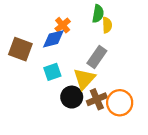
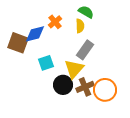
green semicircle: (98, 14) -> (86, 12), turned -70
yellow semicircle: (107, 25) -> (80, 26), moved
blue diamond: (53, 39) -> (35, 34), moved

